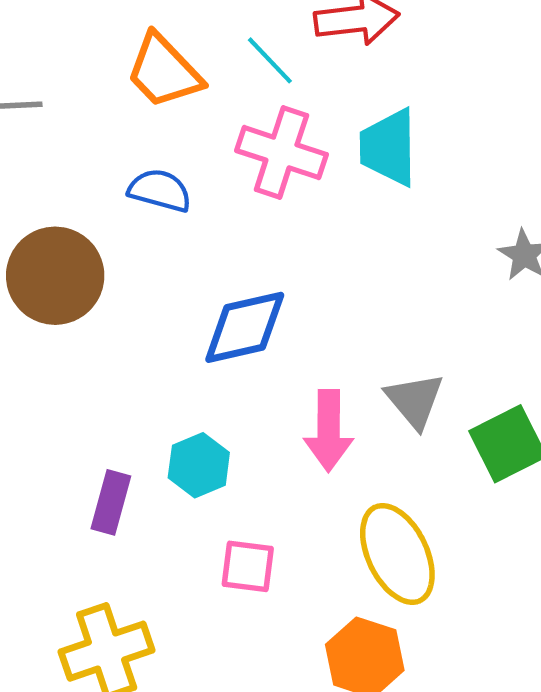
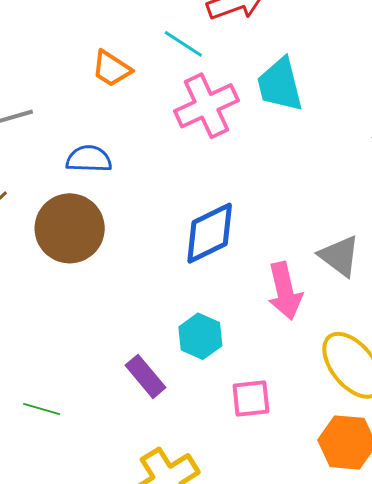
orange trapezoid: (164, 71) -> (112, 69), size x0.7
pink cross: (281, 152) -> (206, 106), turned -30
blue semicircle: (160, 190) -> (89, 159), moved
purple rectangle: (111, 502) -> (146, 376), turned -42

